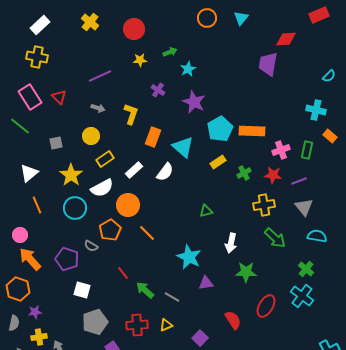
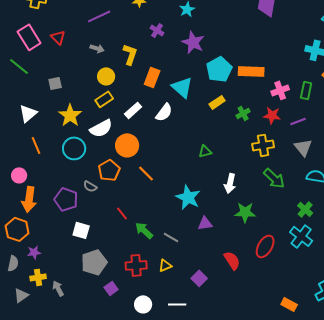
yellow circle: (91, 136) -> (106, 76), moved
orange arrow: (30, 259) -> (29, 199), turned -130

